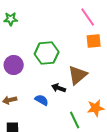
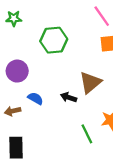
green hexagon: (47, 53) -> (54, 40), moved
blue semicircle: (42, 100) -> (35, 98), moved

